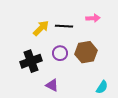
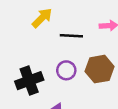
yellow arrow: (41, 28) -> (42, 18), moved

